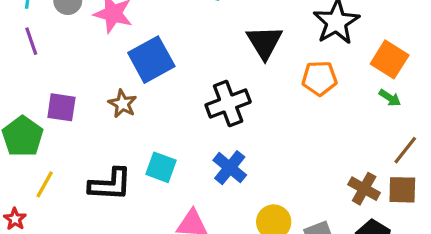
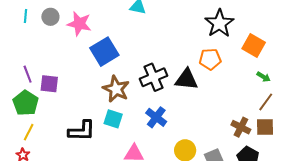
purple line: (31, 41) -> (28, 74), moved
black triangle: (265, 42) -> (186, 79), moved, turned -50
green arrow: (390, 98) -> (264, 77), moved
brown star: (123, 104) -> (116, 89), moved, size x1.5
yellow line: (45, 184) -> (29, 132), moved

